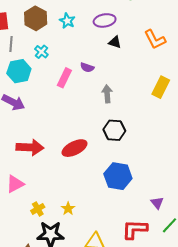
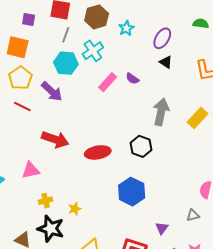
purple ellipse: (105, 20) -> (162, 38), turned -65
cyan cross: (41, 52) -> (93, 51), size x1.5
gray arrow: (107, 94) -> (161, 112), moved, size x1.5

